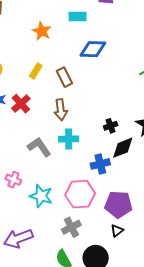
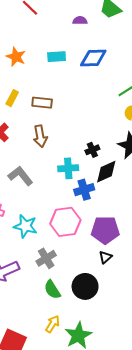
cyan rectangle: (78, 17) -> (57, 57), moved
blue diamond: (93, 49) -> (93, 58), moved
brown rectangle: (64, 77) -> (42, 103), turned -54
cyan cross: (69, 139) -> (68, 168), moved
gray cross: (71, 227) -> (46, 258), moved

